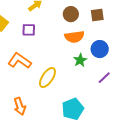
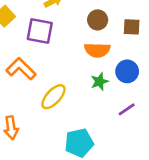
purple square: (29, 30) -> (40, 31), size x1.5

